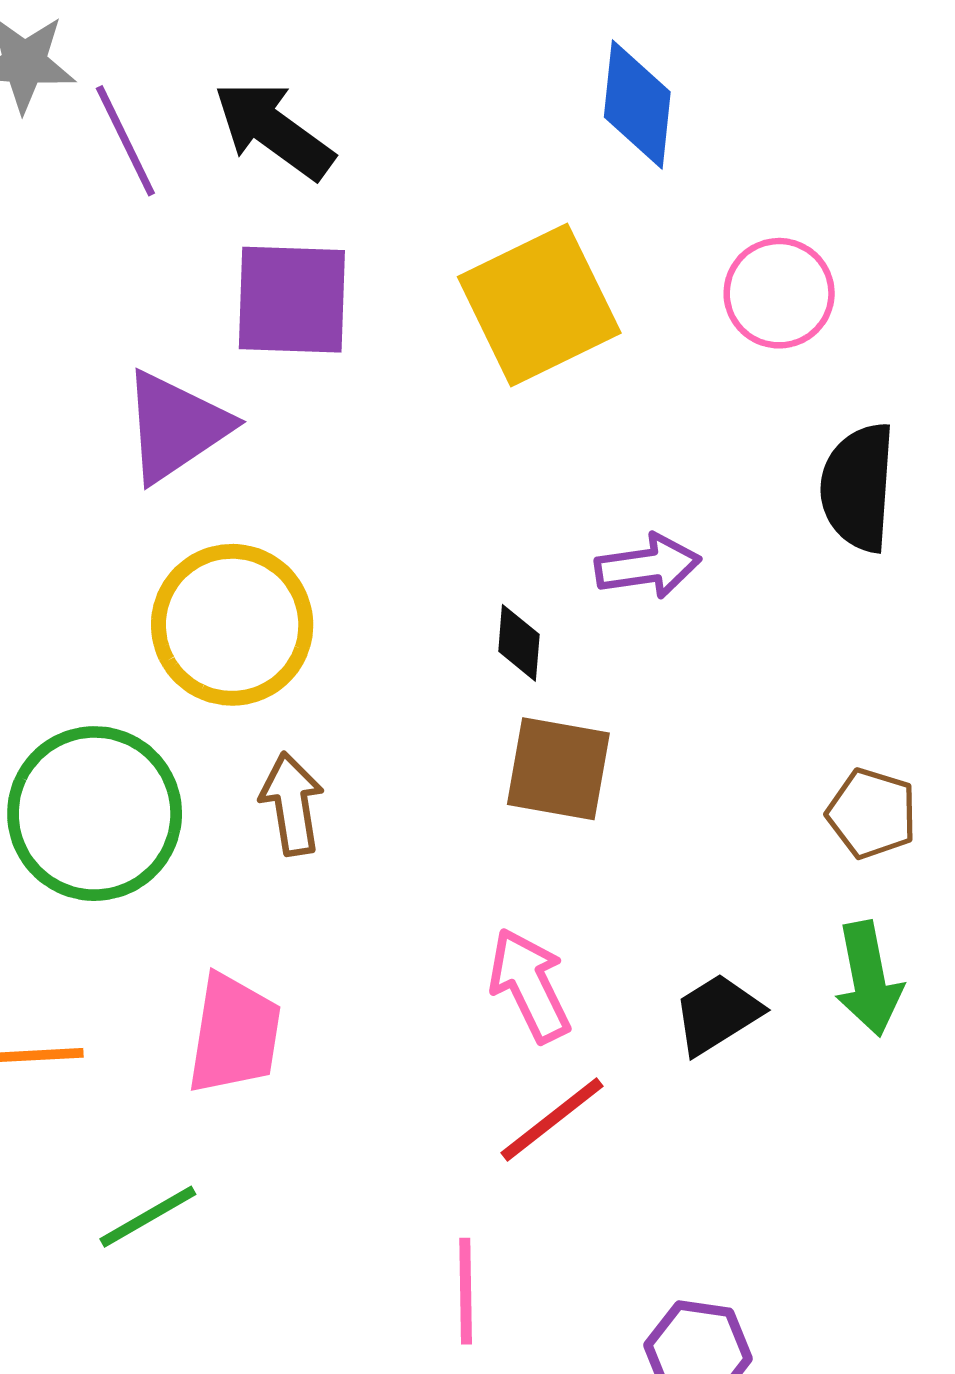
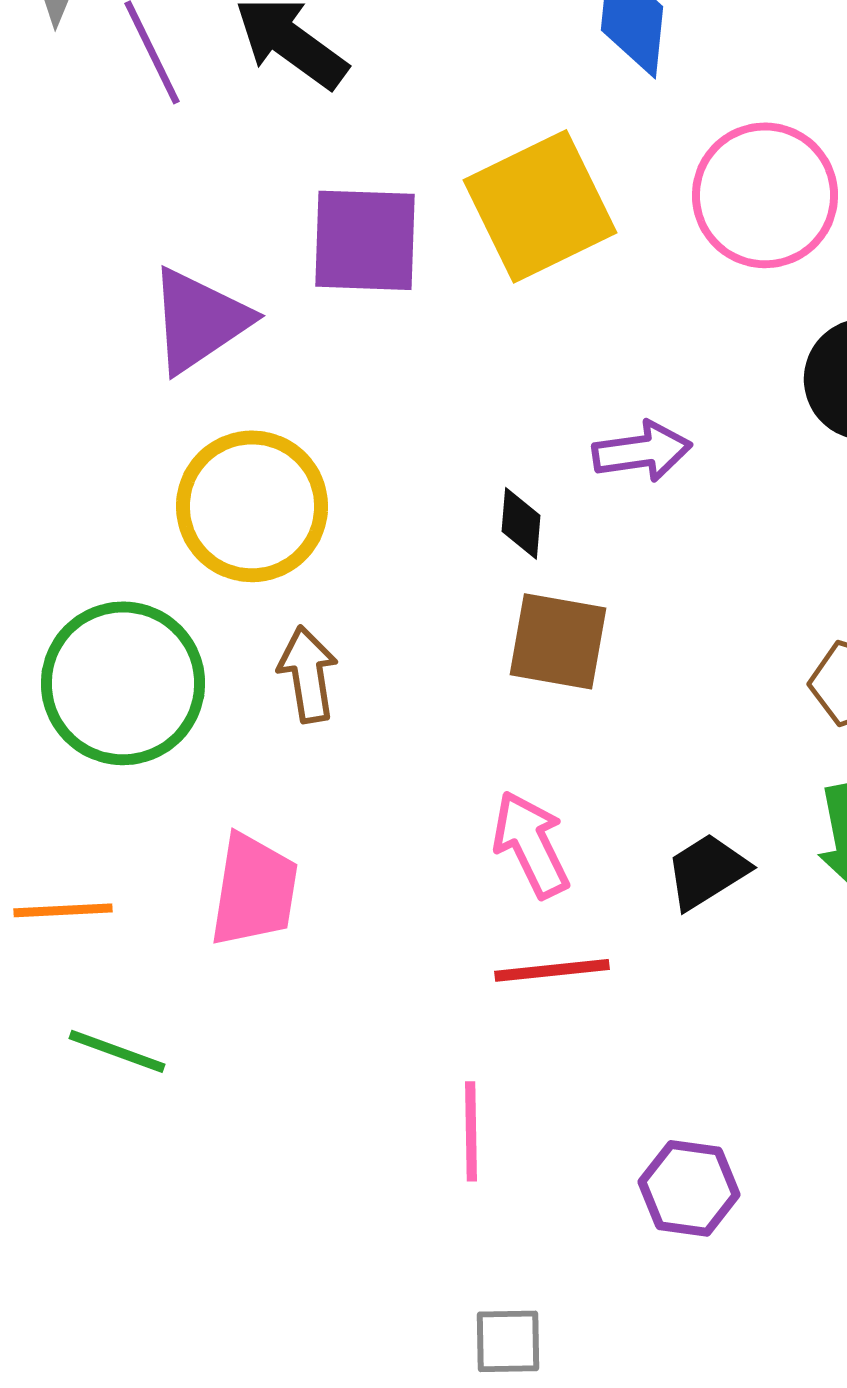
pink circle: (779, 293) -> (765, 195), size x1.4
purple square: (292, 300) -> (365, 240), moved
red line: (552, 1120) -> (552, 970), turned 32
green line: (148, 1217) -> (117, 1051), moved, turned 50

